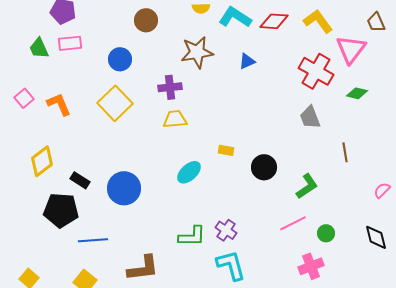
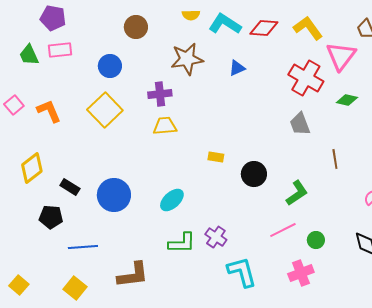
cyan ellipse: (189, 172) -> (172, 200), moved
black pentagon: (61, 210) -> (51, 217), size x0.7
cyan L-shape: (231, 265) -> (242, 272), moved

